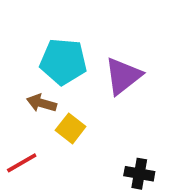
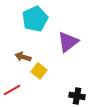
cyan pentagon: (63, 62) -> (35, 19), moved, turned -30

